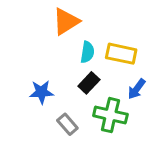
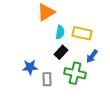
blue star: (41, 92) -> (30, 67), moved
gray rectangle: (67, 124) -> (47, 79), turned 40

